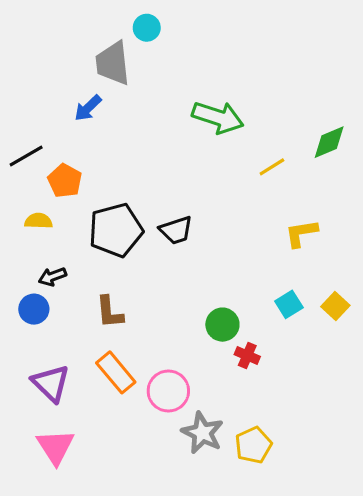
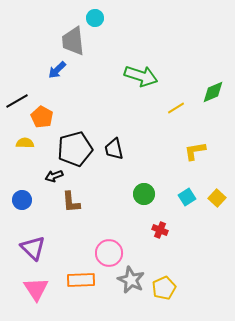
black trapezoid: (176, 230) -> (114, 149), turned 95
black arrow: (52, 277) -> (54, 176), moved
green circle: (222, 325) -> (144, 194), moved
orange rectangle: (116, 372) -> (81, 280), moved, turned -52

